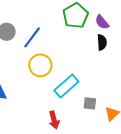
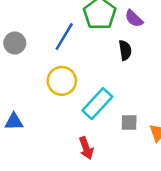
blue line: (32, 37) -> (64, 36), moved
black semicircle: (102, 42) -> (125, 50), moved

